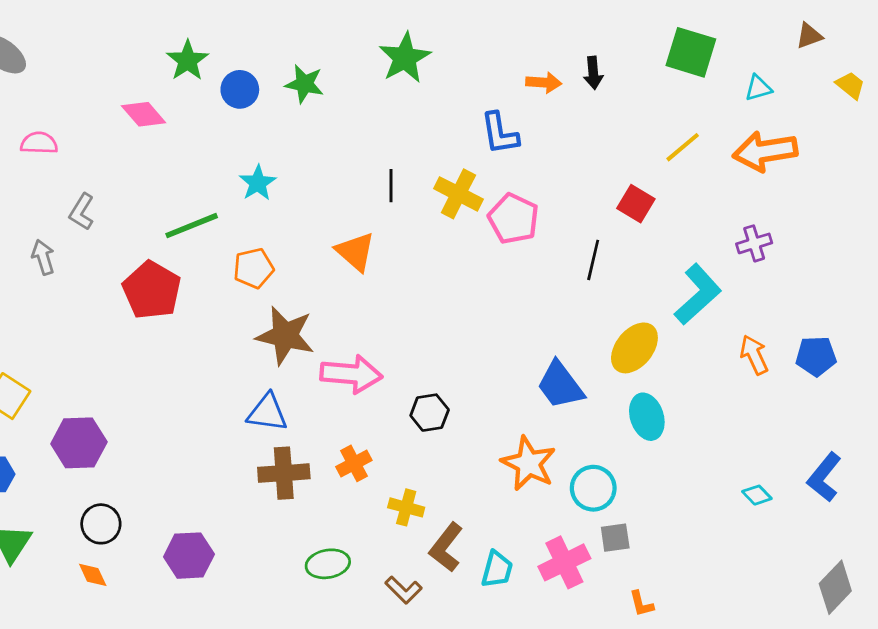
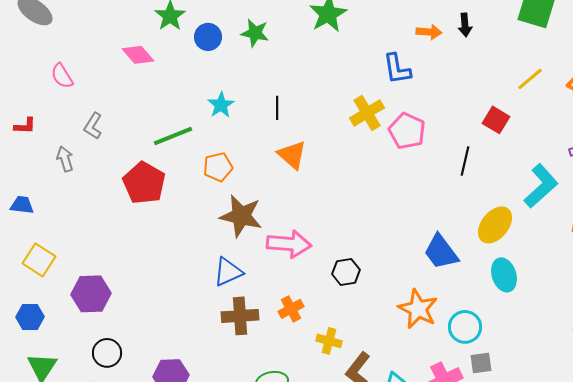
pink semicircle: (39, 143) -> (62, 76), turned -124
black line: (391, 186) -> (277, 108), moved
yellow cross: (458, 194) -> (367, 113), turned 32
blue triangle: (267, 413) -> (228, 272), turned -32

